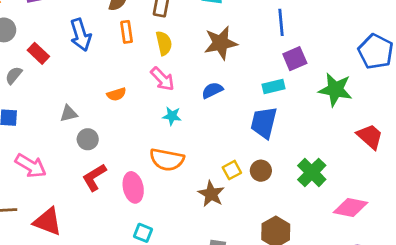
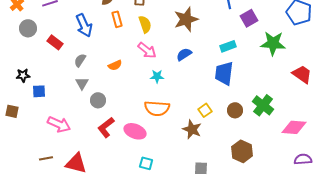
purple square: (295, 59) -> (249, 18), moved
gray semicircle: (14, 75) -> (80, 60), moved
gray triangle: (69, 114) -> (82, 83), turned -40
brown circle: (261, 171) -> (235, 110), moved
pink ellipse: (133, 187) -> (135, 131), turned -50

